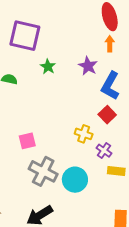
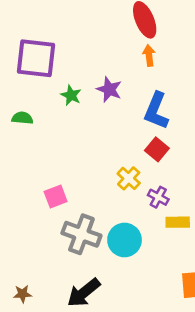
purple star: (88, 66) -> (109, 89), moved
yellow cross: (84, 134) -> (129, 178), turned 30

